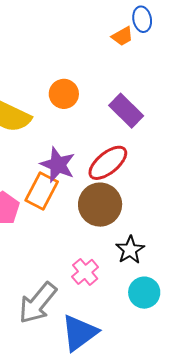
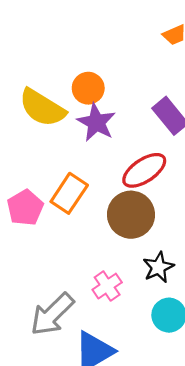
orange circle: (64, 94) -> (88, 88), moved
purple star: (58, 165) -> (96, 122), moved

